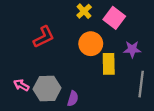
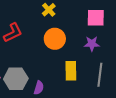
pink square: (114, 18) -> (96, 18), moved, turned -36
yellow rectangle: (109, 64) -> (71, 71), moved

